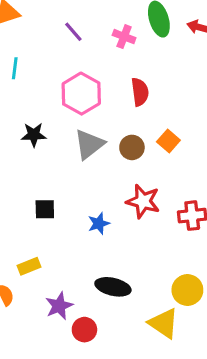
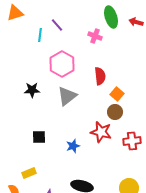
pink cross: (124, 37) -> (95, 36), moved
cyan line: (15, 68) -> (40, 35), moved
red semicircle: (140, 92) -> (100, 76), moved
brown circle: (132, 147) -> (115, 112), moved

